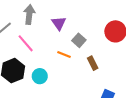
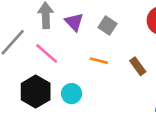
purple triangle: (59, 23) -> (74, 22), moved
gray square: (79, 40) -> (107, 25), moved

